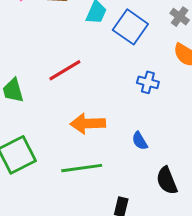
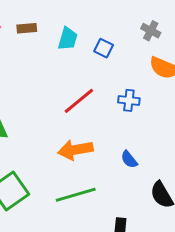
blue square: (130, 27) -> (104, 48), size x0.6
red line: (65, 70) -> (79, 101), moved

